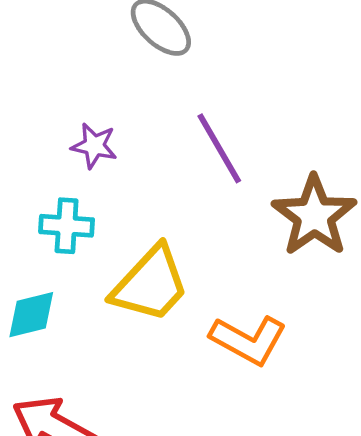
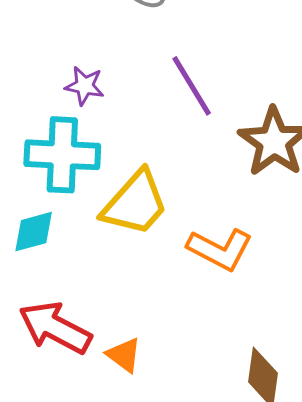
cyan cross: (67, 226) -> (62, 155), size x1.6

